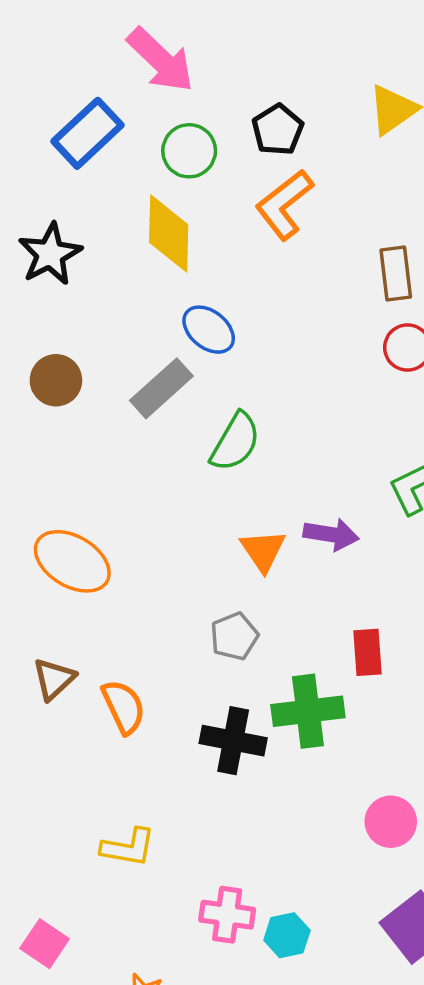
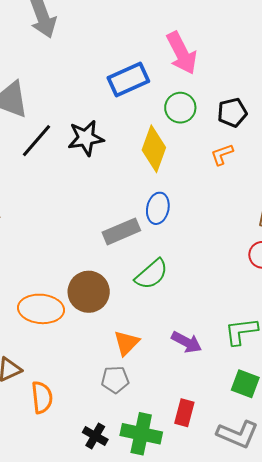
orange L-shape: (284, 205) -> (222, 154), size x0.6
blue ellipse: (209, 330) -> (158, 208), turned 44
brown circle: (56, 380) -> (89, 292), moved, size x1.4
orange triangle: (263, 551) -> (126, 343), moved
orange ellipse: (72, 561) -> (41, 309), turned -45
black cross: (233, 741) -> (95, 436), size x0.7

